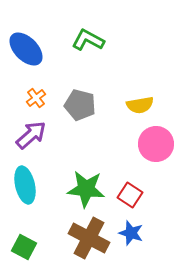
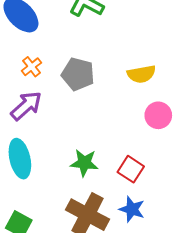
pink circle: (156, 144) -> (158, 115), size x0.7
green star: (86, 189) -> (84, 163), size x0.7

